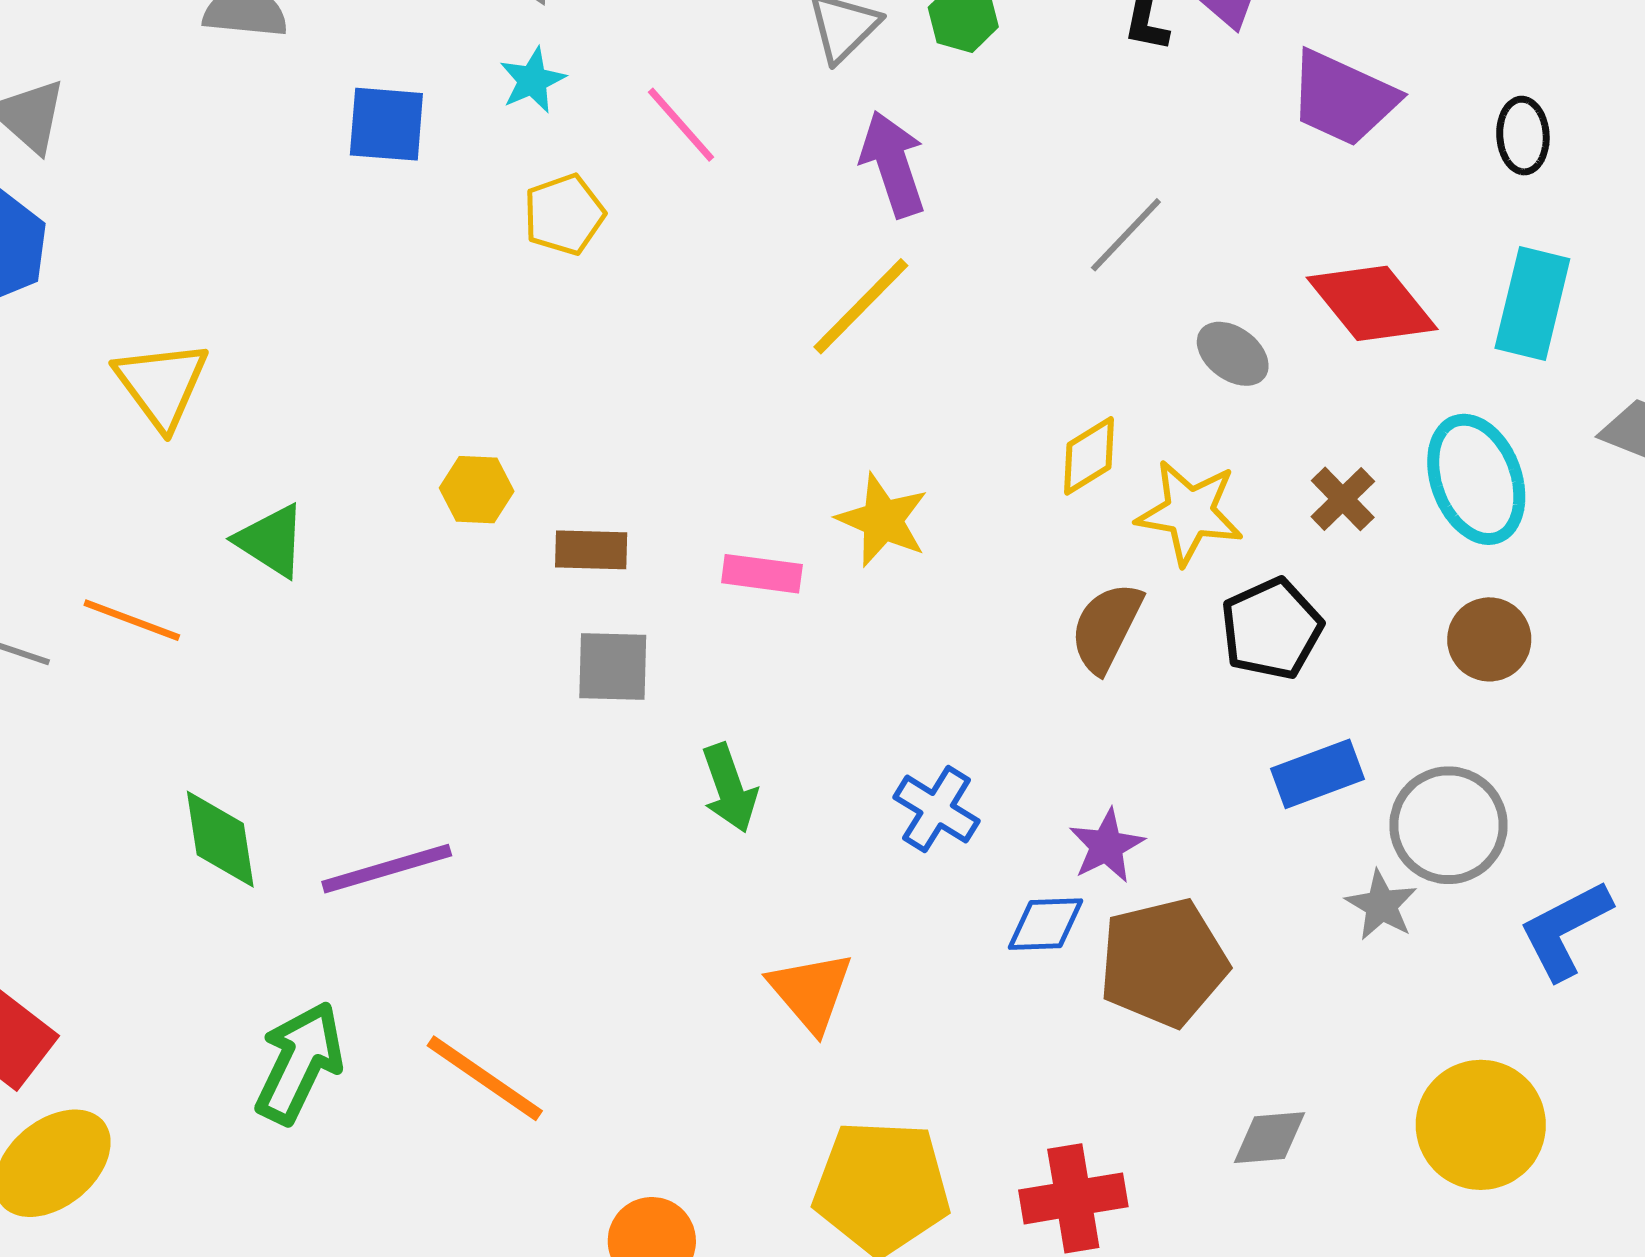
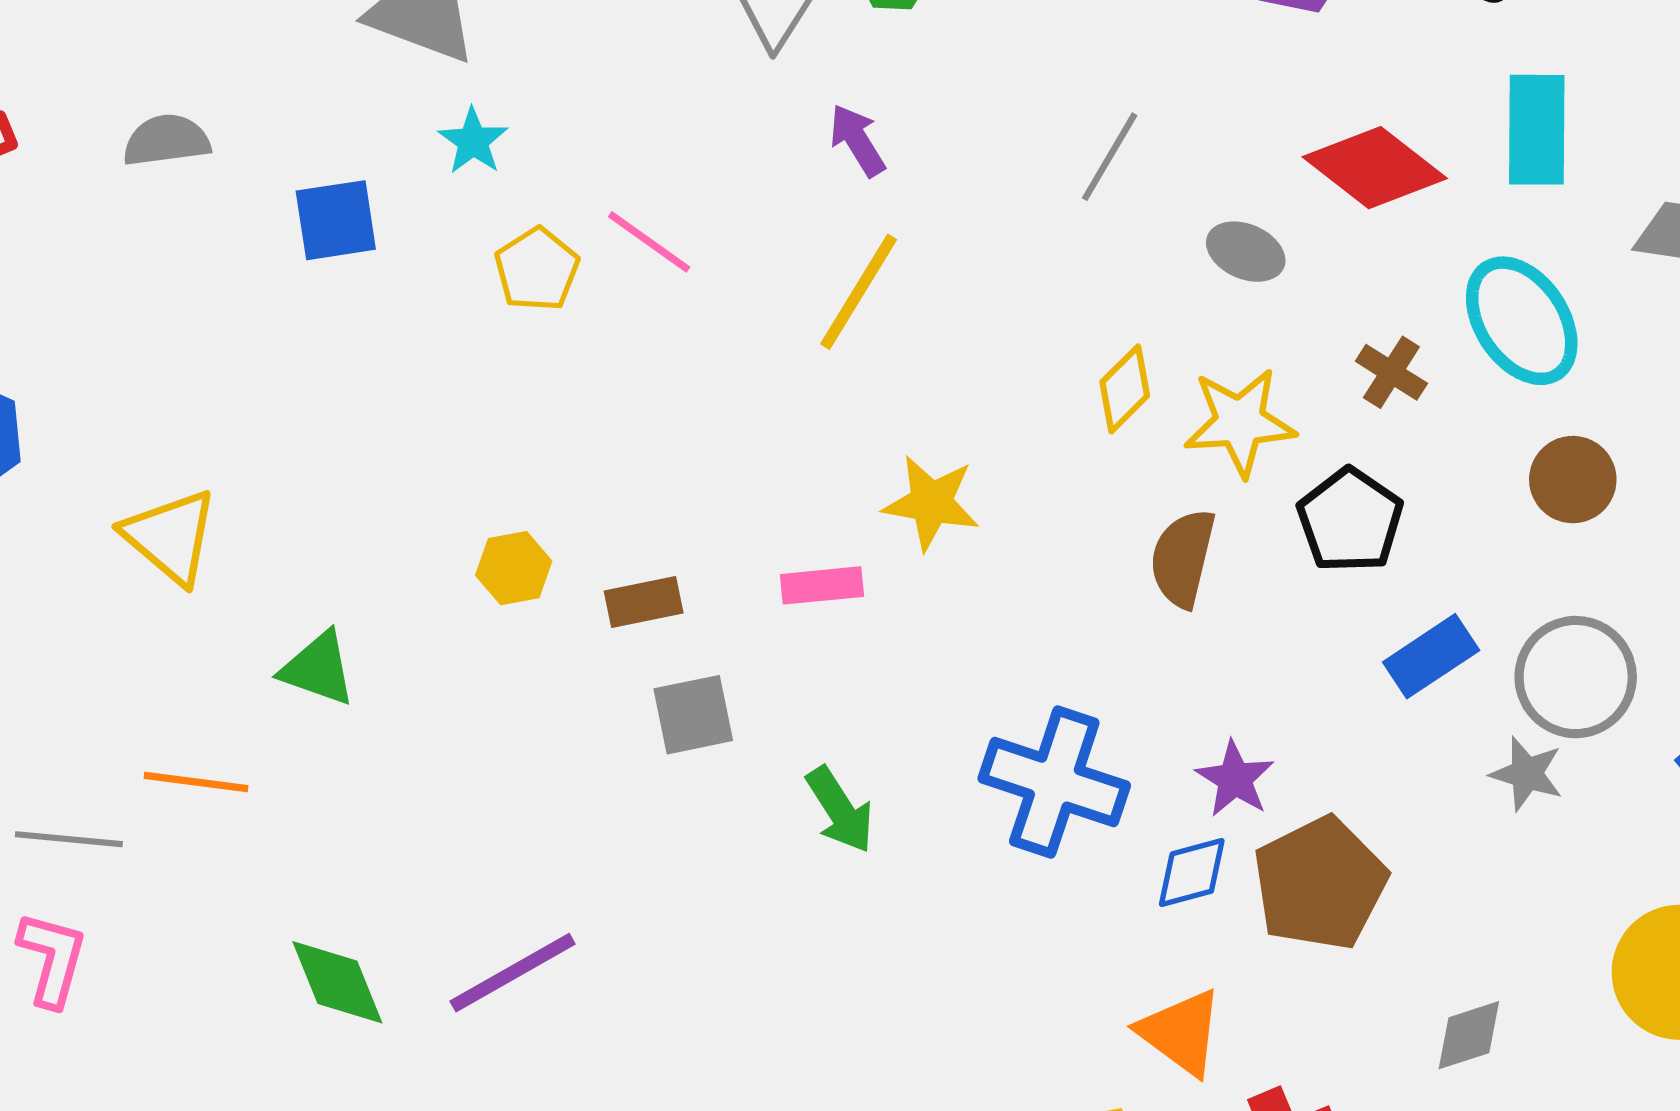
pink line: (681, 125) -> (649, 242), moved
purple arrow: (893, 164) -> (857, 140), size x0.7
blue cross: (937, 809) -> (1054, 782), size x1.6
orange triangle: (811, 992) -> (1181, 1032), moved

